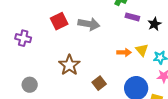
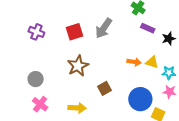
red square: (59, 21) -> (75, 32), moved
gray arrow: (89, 24) -> (104, 28), turned 105
yellow triangle: (142, 50) -> (152, 62), turned -40

